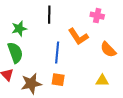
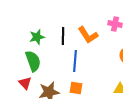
black line: (49, 15) -> (63, 36), moved
orange L-shape: (78, 37) -> (88, 35), moved

